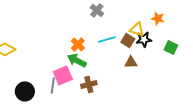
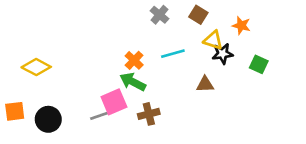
brown square: (128, 40) -> (198, 15), moved
gray line: (53, 85) -> (101, 115), turned 63
black circle: (25, 91) -> (48, 119), moved

